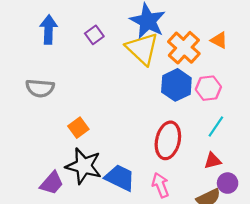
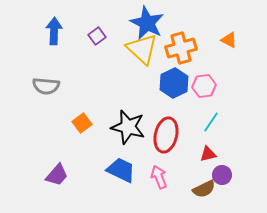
orange triangle: (219, 40) -> (229, 40), moved
orange cross: (184, 48) -> (181, 48), turned 32
black star: (84, 166) -> (128, 127), moved

